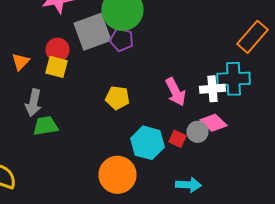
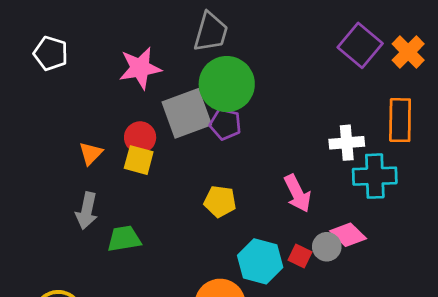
orange rectangle: (252, 37) -> (400, 120), turned -40
white cross: (212, 89) -> (347, 143), moved
gray arrow: (34, 103) -> (87, 211), moved

